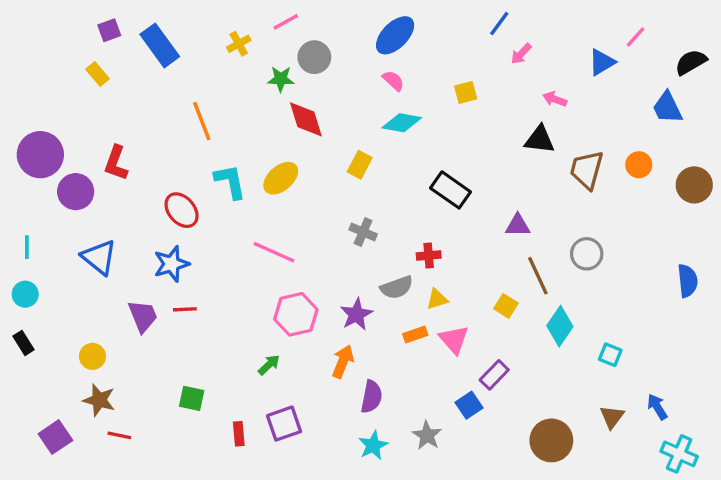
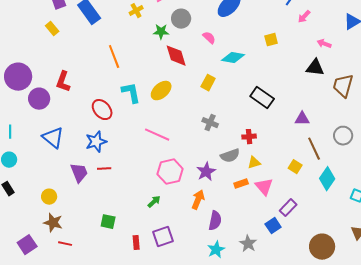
pink semicircle: (393, 81) -> (209, 38), moved

